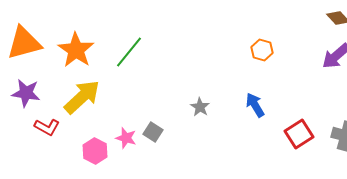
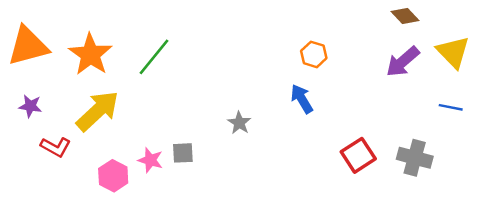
purple star: (26, 93) -> (30, 106), size x0.7
blue arrow: (255, 105) -> (302, 99), moved
gray square: (153, 132) -> (183, 153), turned -36

